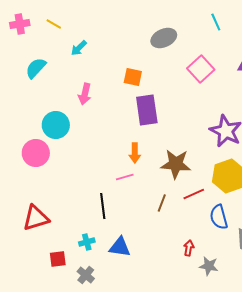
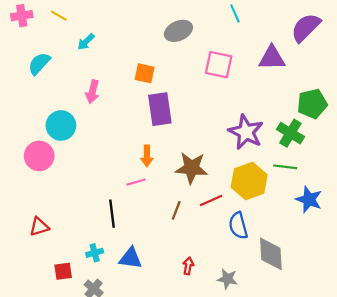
pink square: (201, 69) -> (219, 65), turned -36
red triangle: (36, 218) -> (39, 227), size x0.7
red arrow: (189, 248) -> (188, 266), moved

